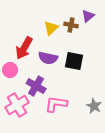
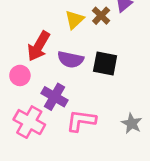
brown cross: (71, 25) -> (101, 16), turned 32
pink cross: (17, 105) -> (29, 122), turned -30

